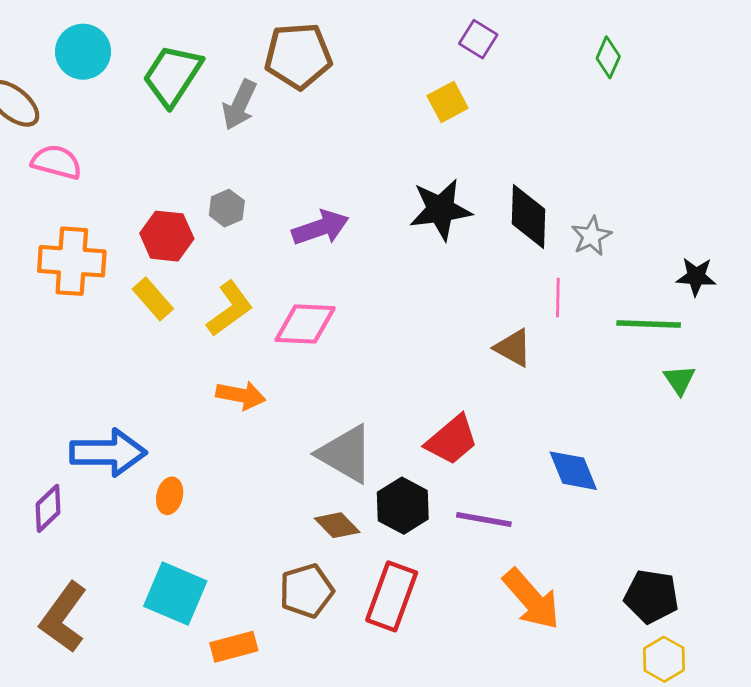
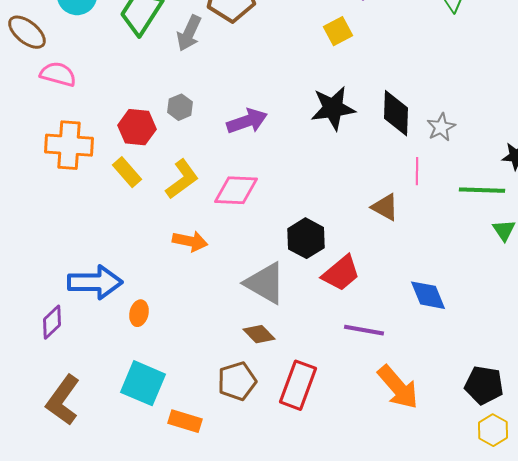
black hexagon: (403, 506) -> (306, 238), moved
orange rectangle: (234, 647) -> (185, 421), turned 32

